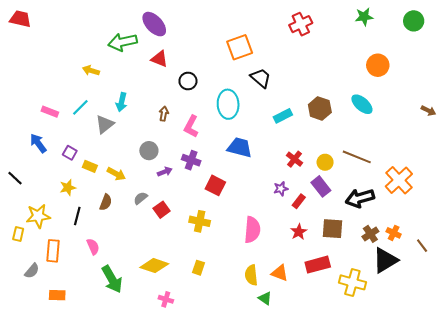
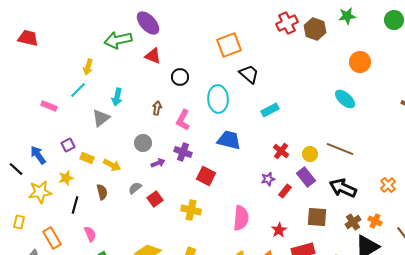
red trapezoid: (20, 19) -> (28, 38), moved
yellow arrow: (91, 70) -> (88, 67), turned -91
cyan line: (80, 107) -> (78, 90), moved
brown hexagon: (320, 108) -> (315, 29), moved
blue arrow: (38, 143) -> (38, 155), moved
purple square: (70, 153) -> (68, 145), turned 32
orange cross: (399, 180) -> (388, 185), moved, size x0.6
black arrow: (360, 198) -> (343, 188), turned 40
brown semicircle: (106, 202) -> (102, 192), turned -35
yellow star: (38, 216) -> (40, 192), moved
red star: (299, 232) -> (279, 230), moved
orange rectangle: (53, 251) -> (52, 238), turned -35

